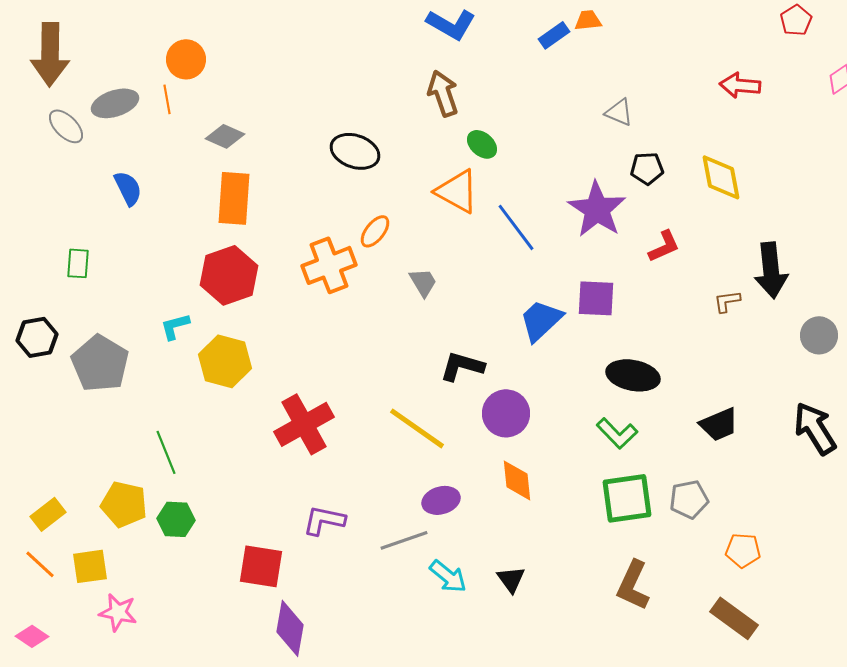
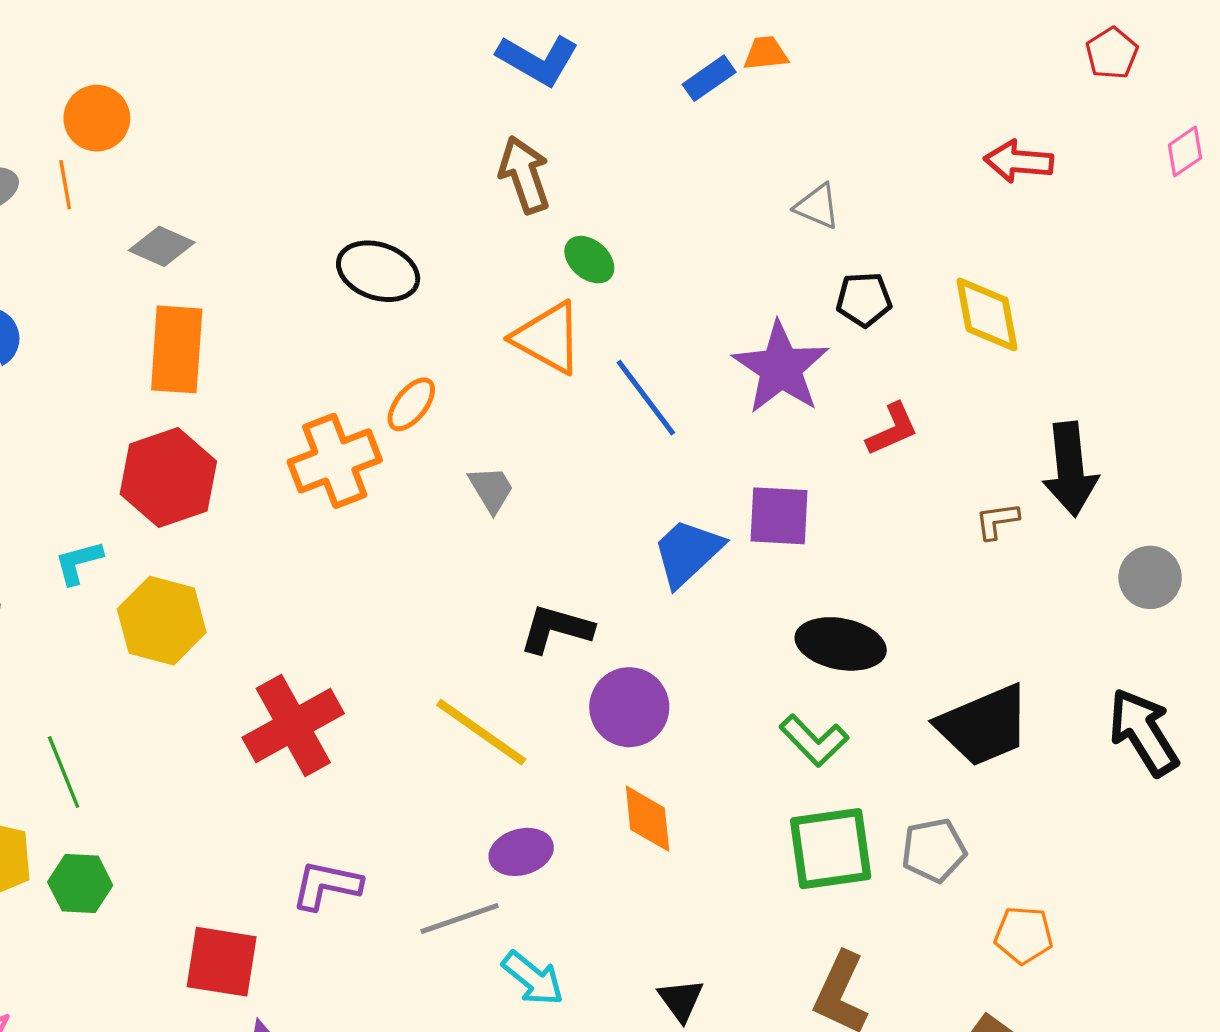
black trapezoid: (719, 424) -> (984, 725), size x1.5
black triangle: (511, 579) -> (681, 1000), moved

